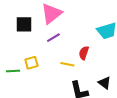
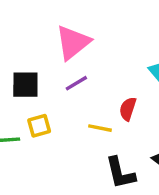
black square: (24, 24) -> (25, 85), moved

